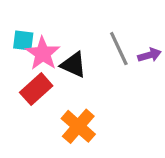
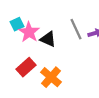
cyan square: (23, 40) -> (17, 24), turned -32
red rectangle: (36, 89) -> (26, 67), moved

